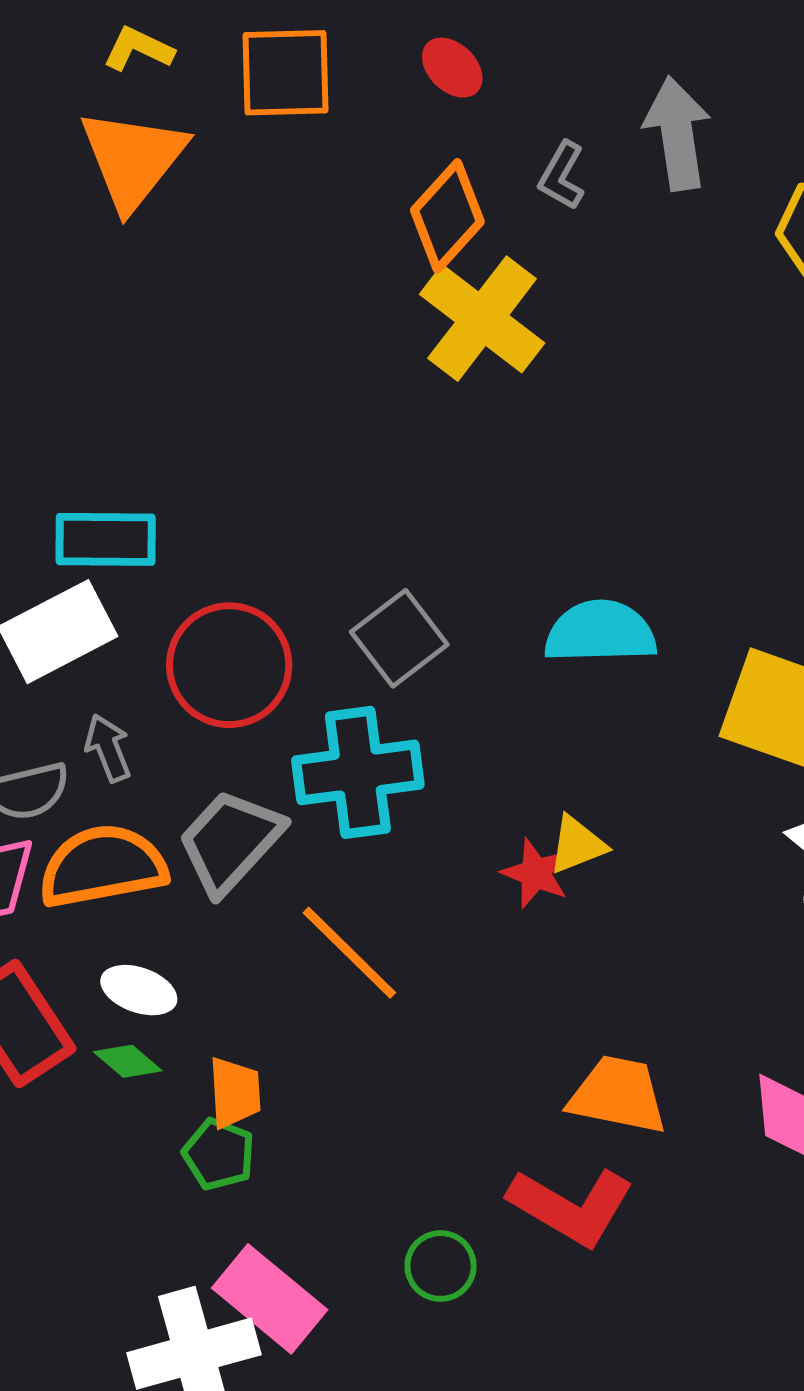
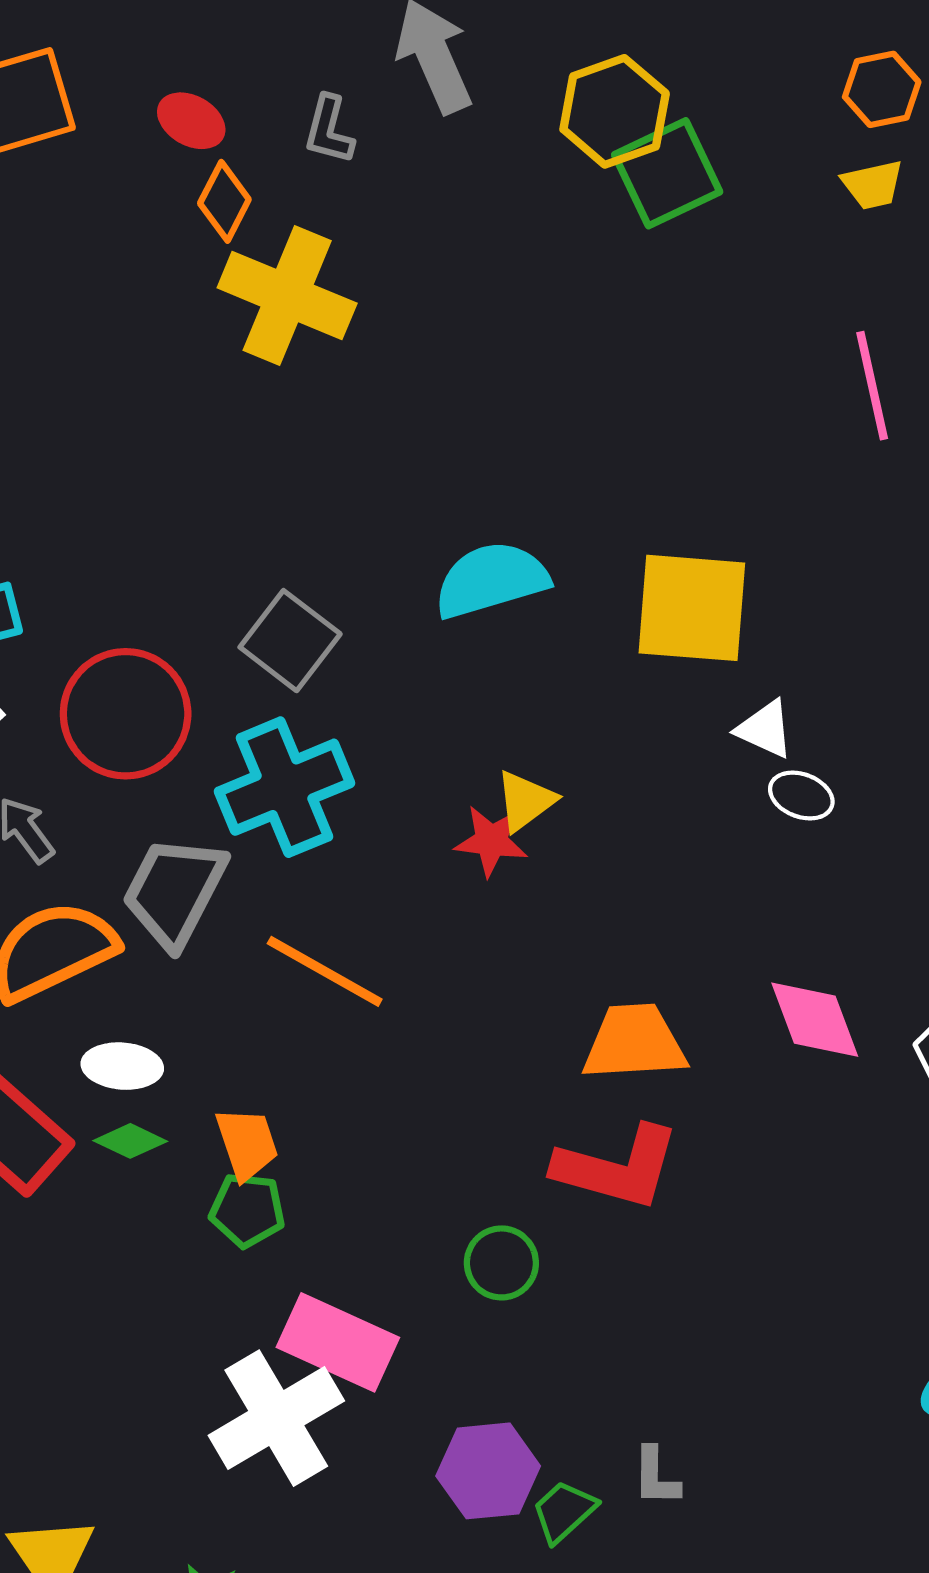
red ellipse: (452, 68) -> (191, 121), moved
orange diamond: (447, 216) -> (224, 201), size x0.7

